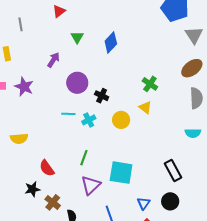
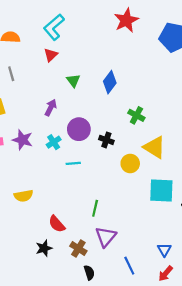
green cross: (150, 84) -> (136, 115), moved
yellow triangle: (145, 107) -> (154, 147), size x1.6
cyan cross: (89, 120) -> (54, 142), moved
cyan square: (121, 173) -> (161, 191), moved
brown cross: (53, 202) -> (78, 248), moved

